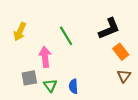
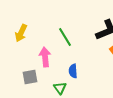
green triangle: (50, 85) -> (60, 88), moved
blue semicircle: (73, 86) -> (73, 71), moved

